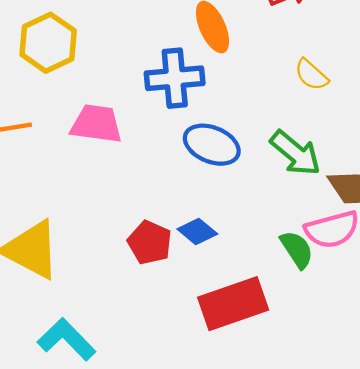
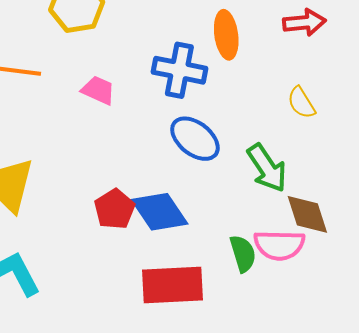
pink trapezoid: (96, 124) -> (98, 90), size x0.7
blue diamond: (197, 232) -> (160, 212), size x1.6

